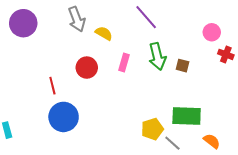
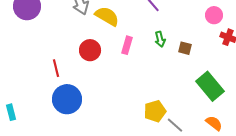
yellow semicircle: (104, 33) -> (107, 16), size x1.4
green arrow: (157, 56) -> (160, 39), size x0.6
green rectangle: (187, 116) -> (210, 86), moved, turned 48

